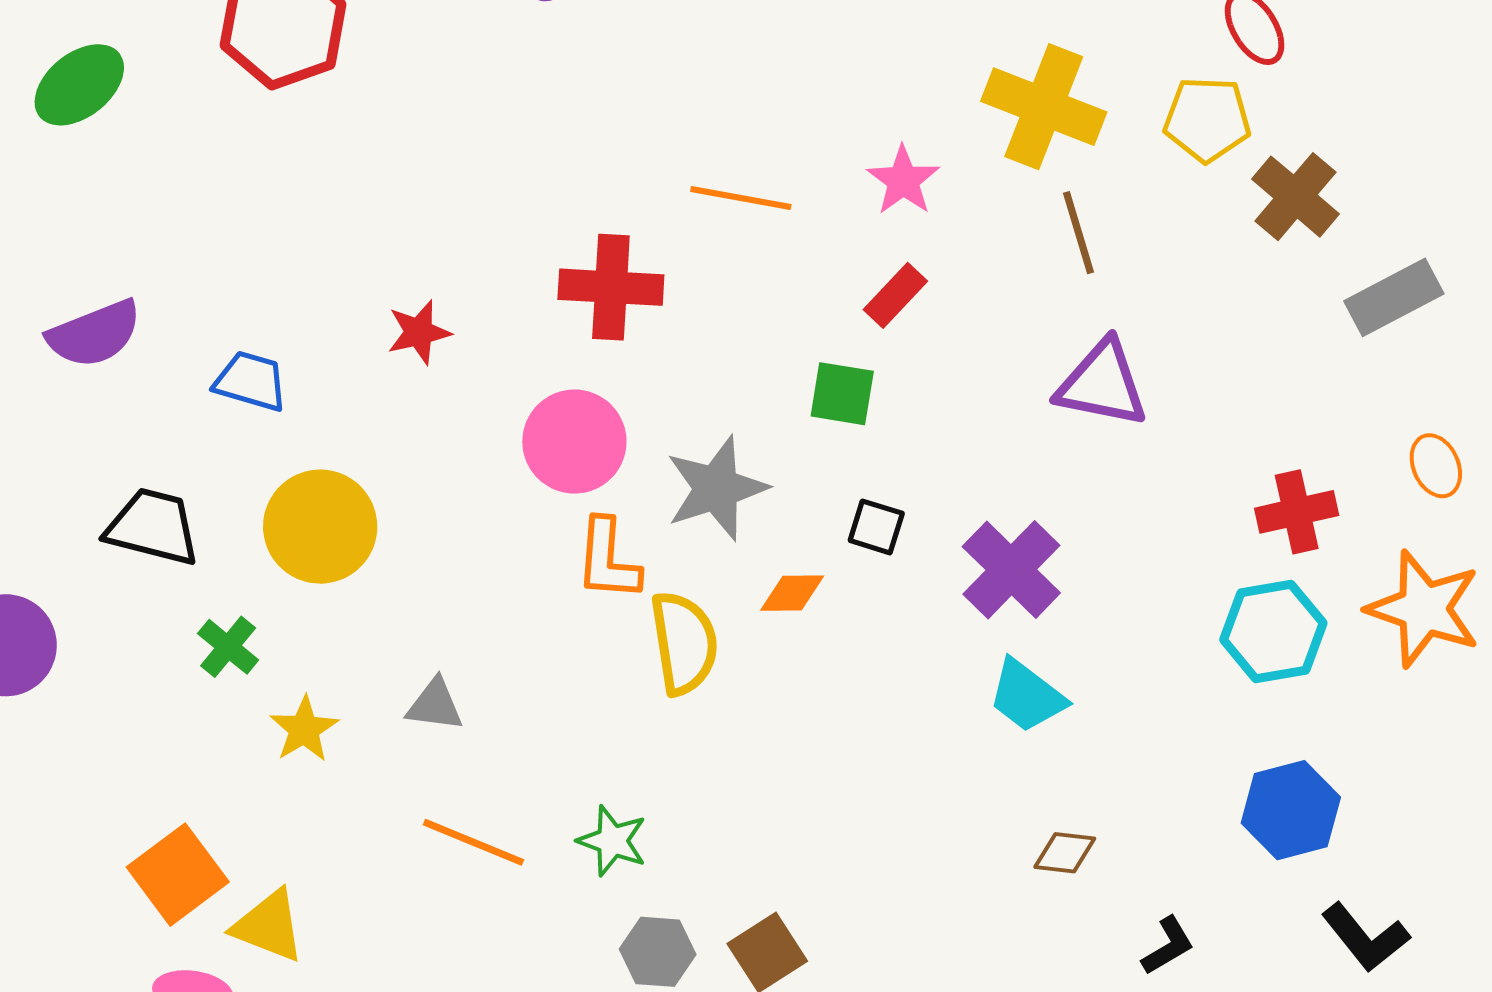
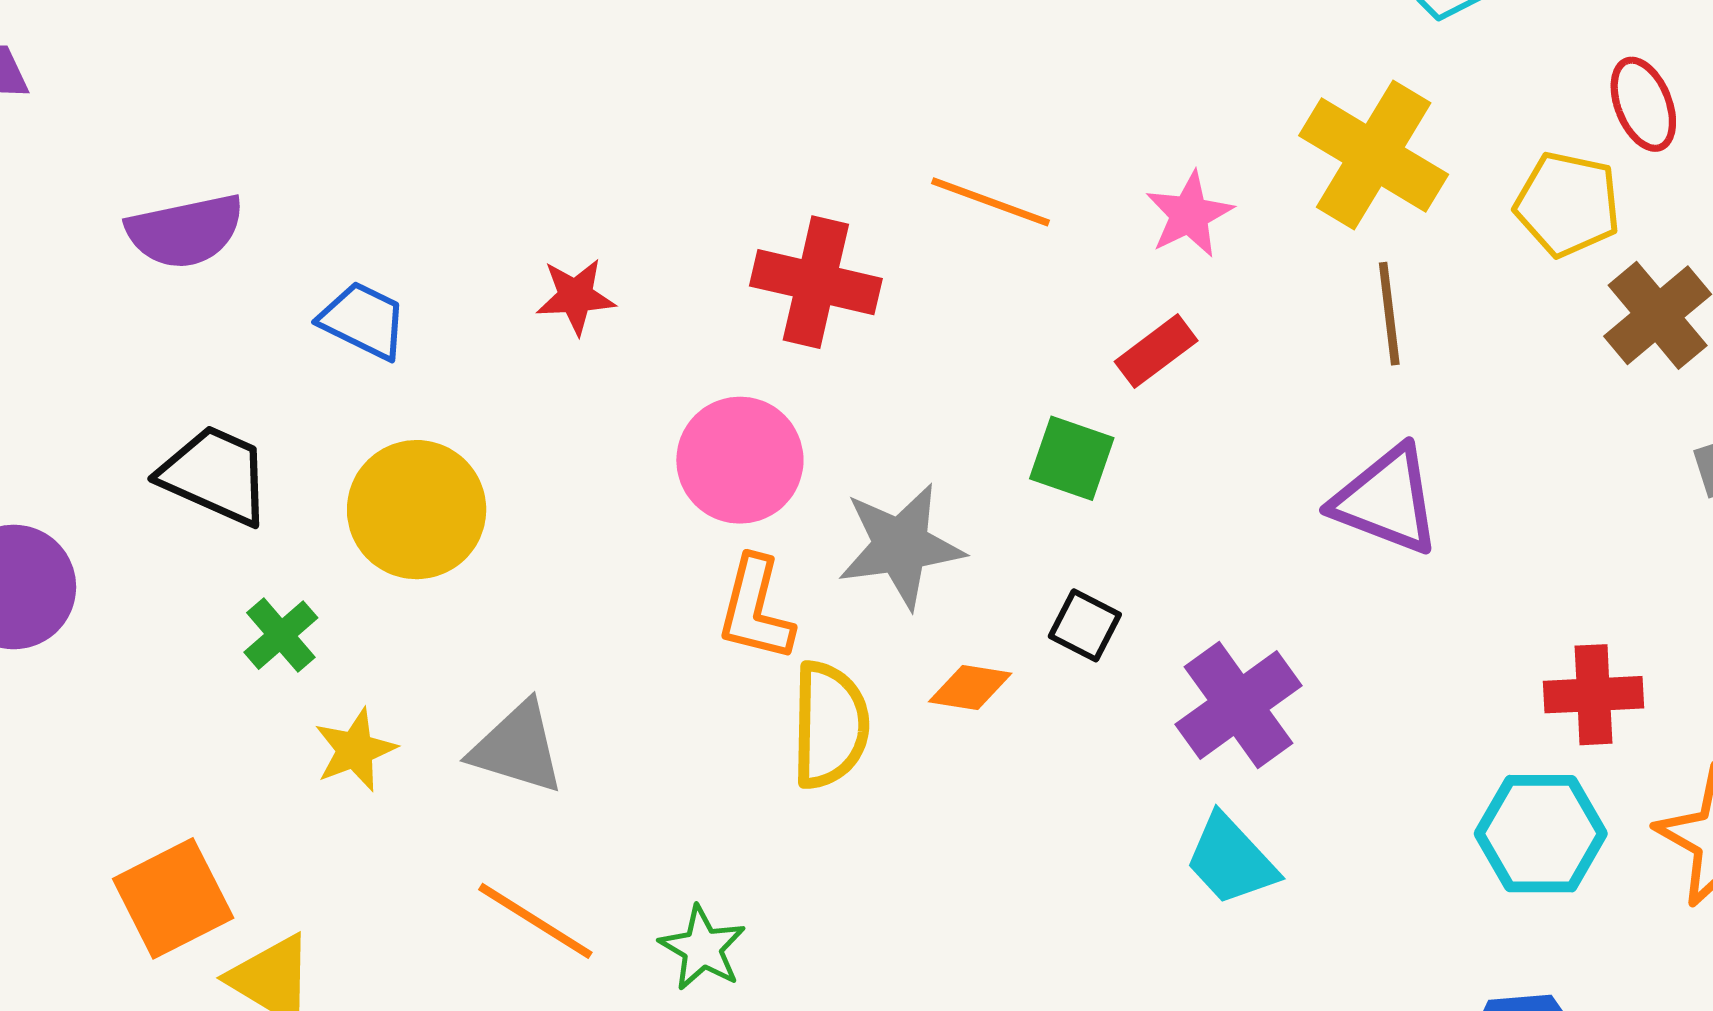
gray triangle: (435, 705) -> (517, 748), size x1.4

